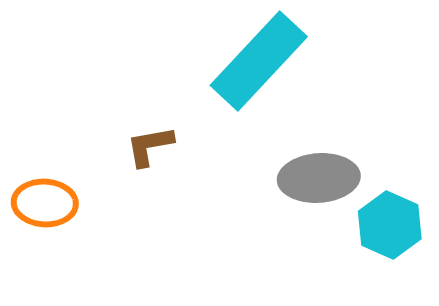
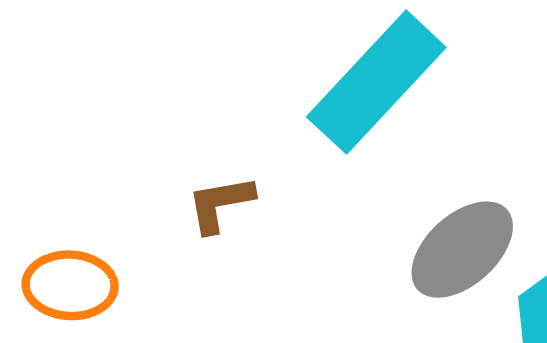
gray ellipse: (319, 178) -> (462, 250), turned -38

